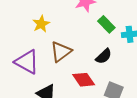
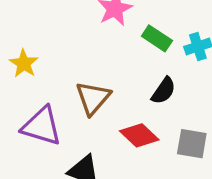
yellow star: (41, 24) -> (24, 63), moved

